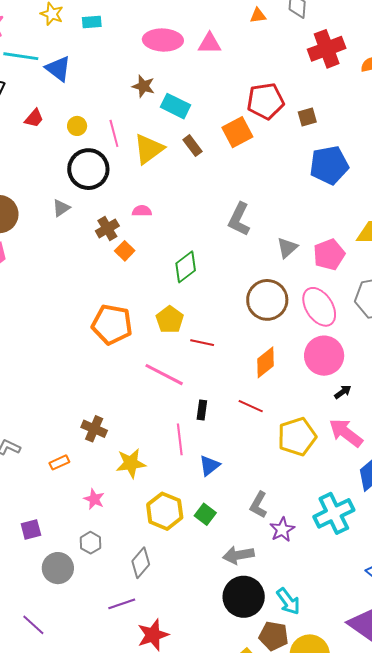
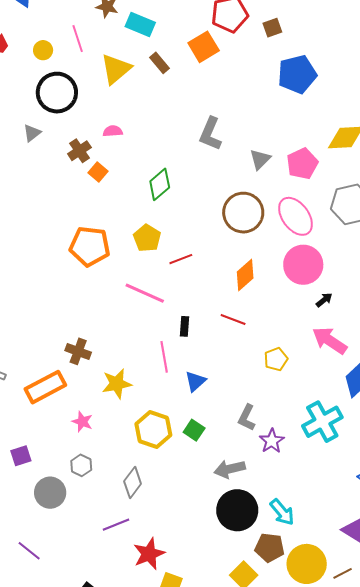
pink line: (114, 133) -> (78, 39), moved
red line: (202, 343) -> (181, 259), turned -30
yellow pentagon: (297, 437) -> (276, 359), moved, size x0.6
orange rectangle: (59, 462) -> (45, 387), size x2.0

